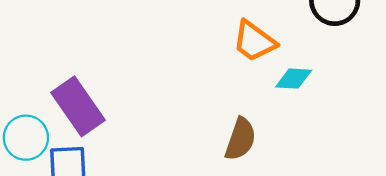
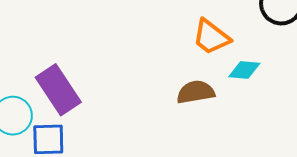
brown semicircle: (240, 139) -> (196, 92), moved, turned -120

